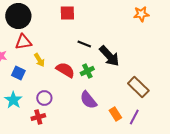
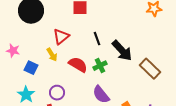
red triangle: (23, 42) -> (61, 37), moved, turned -30
black line: (84, 44) -> (97, 39), turned 48
brown rectangle: (138, 87) -> (150, 69), moved

